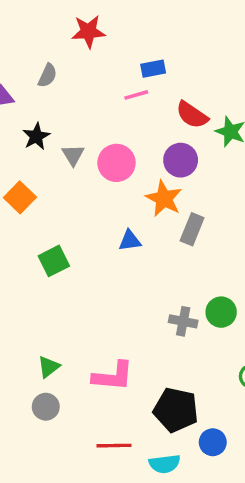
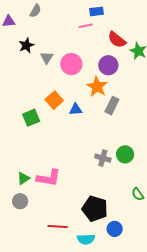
orange square: (20, 197) -> (54, 100), moved
pink L-shape: (113, 376) -> (49, 178), moved

